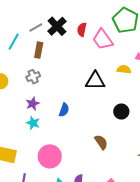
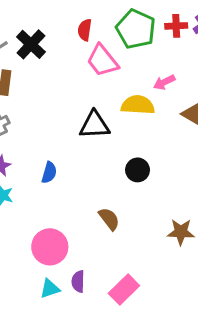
red semicircle: (82, 30) -> (85, 30), moved
yellow semicircle: (124, 69) -> (138, 105), size x1.5
pink circle: (50, 156) -> (50, 247), moved

